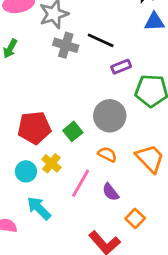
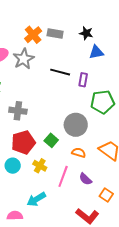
gray cross: (66, 45) -> (18, 111), moved
purple rectangle: (121, 67) -> (83, 80), moved, turned -48
cyan circle: (26, 171) -> (13, 166), moved
cyan arrow: (39, 208) -> (36, 199), turned -66

